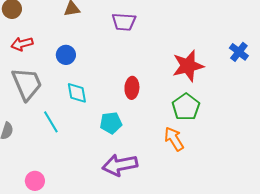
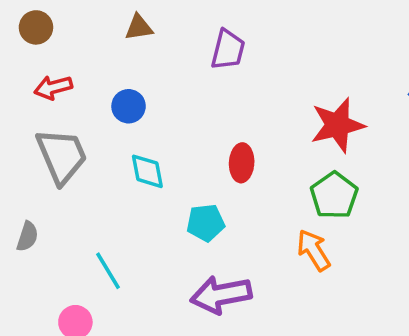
purple trapezoid: (124, 22) -> (228, 50), turned -80
cyan line: (51, 122) -> (108, 271), moved

